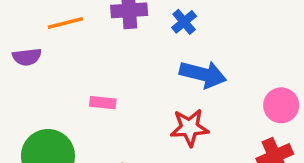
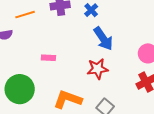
blue arrow: (203, 74) -> (103, 39), turned 45

